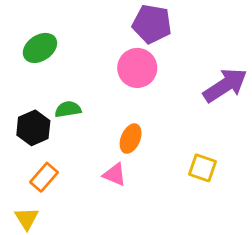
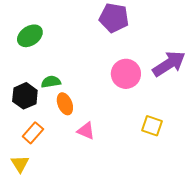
pink circle: (137, 68) -> (126, 74), moved
orange ellipse: (131, 139) -> (65, 104), moved, turned -45

